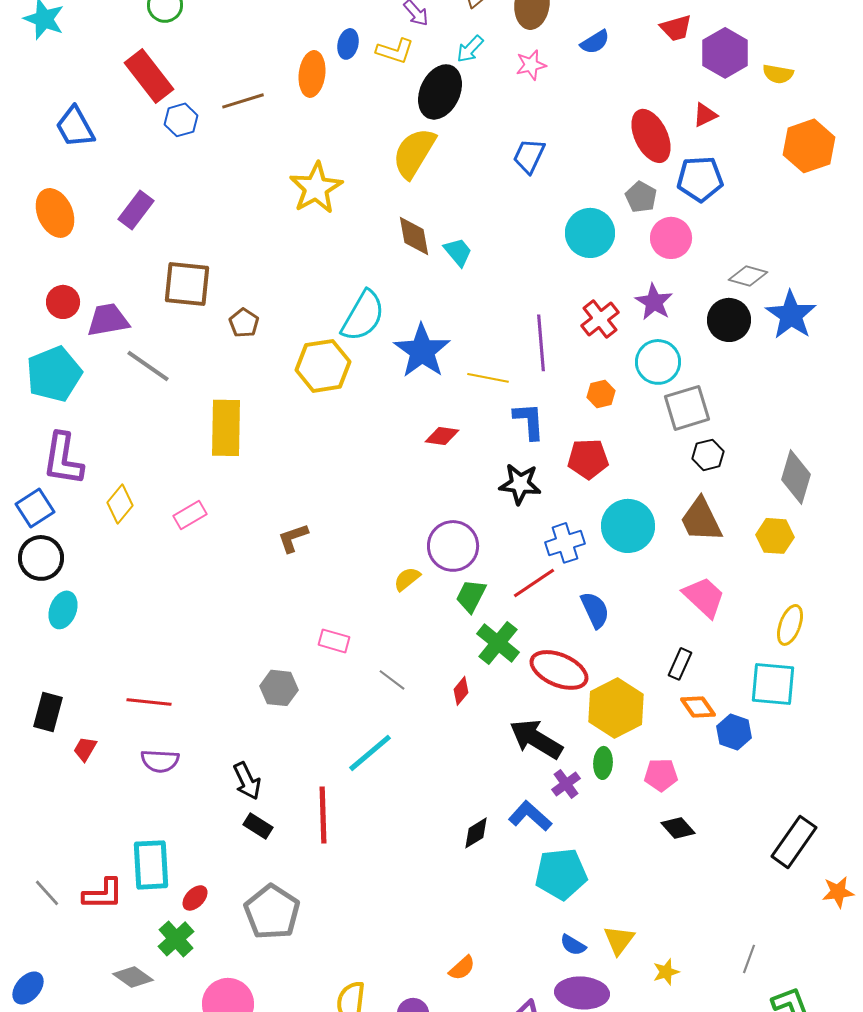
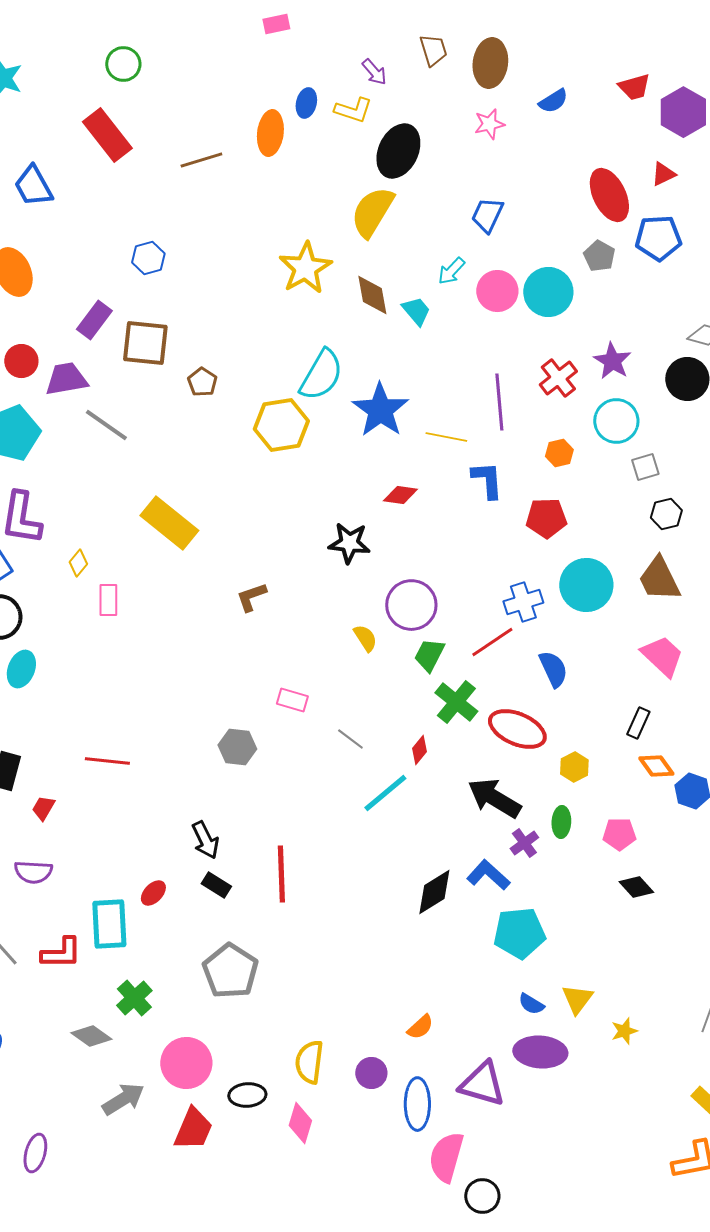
cyan arrow: (470, 49) -> (451, 271), moved
blue hexagon: (181, 120) -> (148, 258), moved
yellow star: (316, 188) -> (305, 268), moved
purple rectangle: (136, 210) -> (94, 320), moved
pink circle: (671, 238) -> (497, 291), moved
gray square: (687, 408) -> (645, 467), size x0.6
yellow rectangle: (226, 428) -> (169, 523), moved, turned -52
black star: (520, 484) -> (349, 543), moved
yellow diamond: (120, 504) -> (78, 563), size x0.7
pink rectangle: (190, 515) -> (108, 600), moved, turned -60
yellow semicircle: (407, 579) -> (365, 638), turned 96
yellow hexagon: (616, 708) -> (574, 767), size x0.5
cyan line: (370, 753) -> (385, 793), moved
purple semicircle: (160, 761) -> (33, 872), moved
black diamond: (476, 833) -> (434, 892), size x1.4
red ellipse: (195, 898) -> (153, 893), moved

